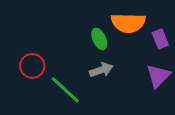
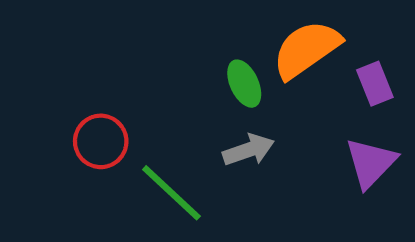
orange semicircle: (128, 23) -> (306, 49), turned 144

